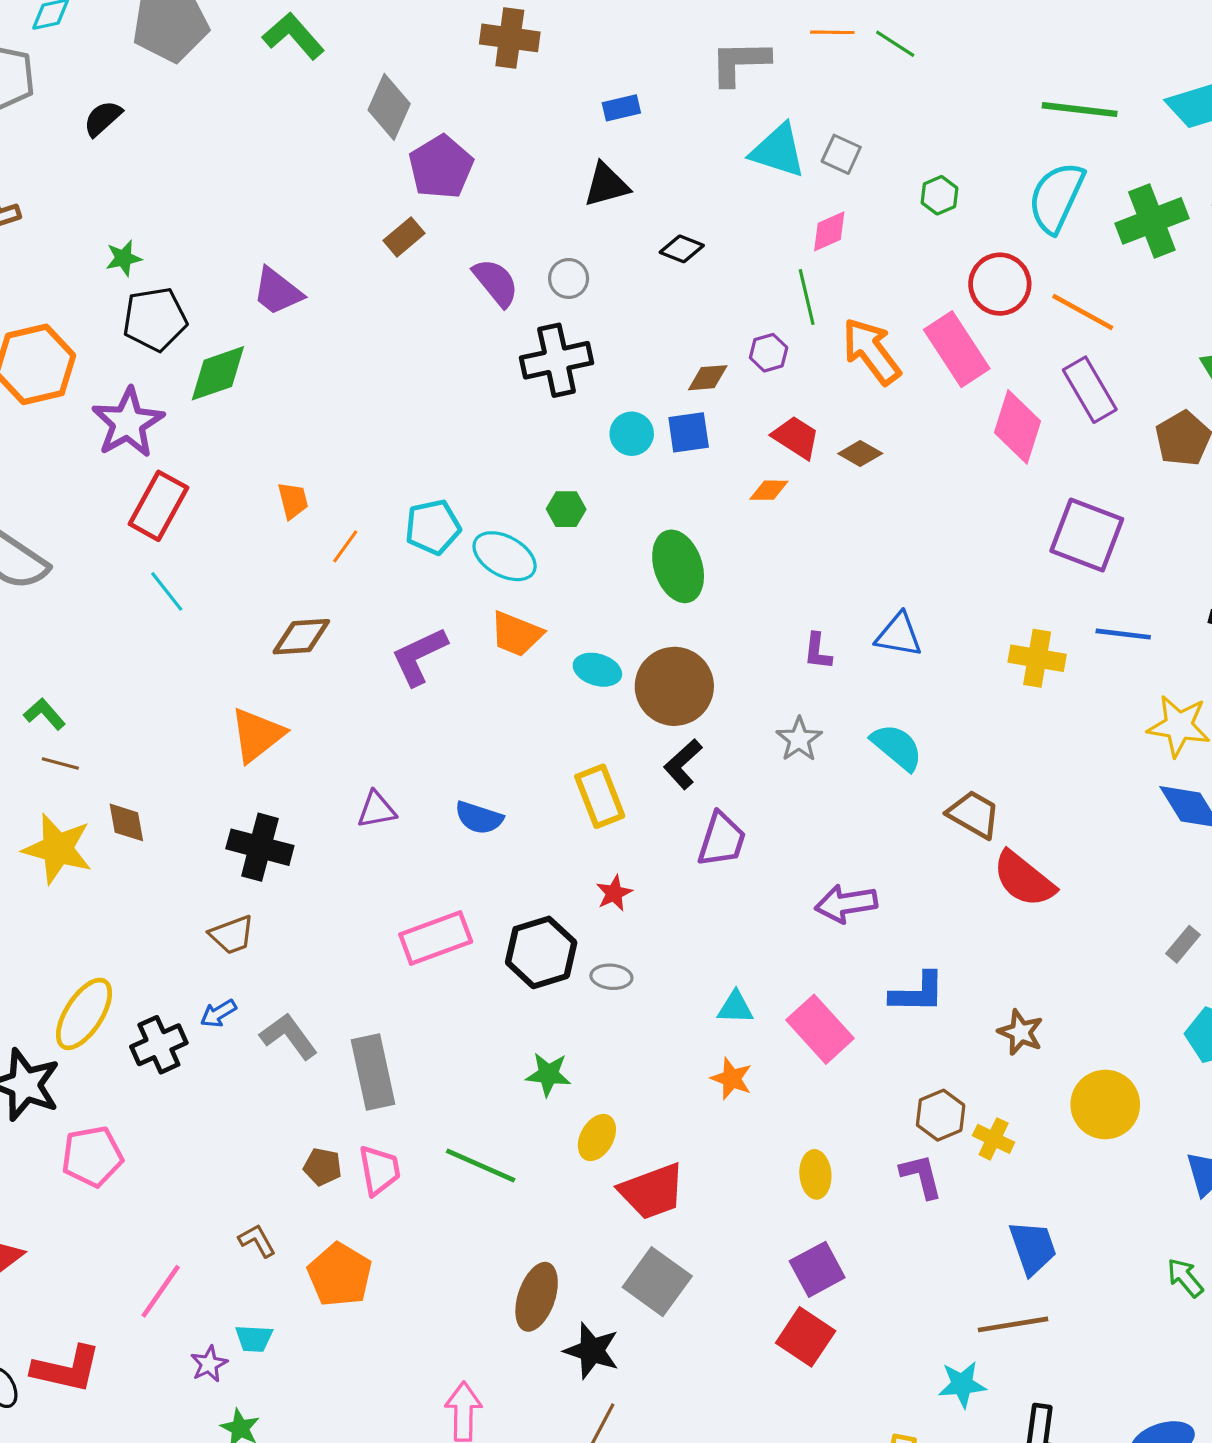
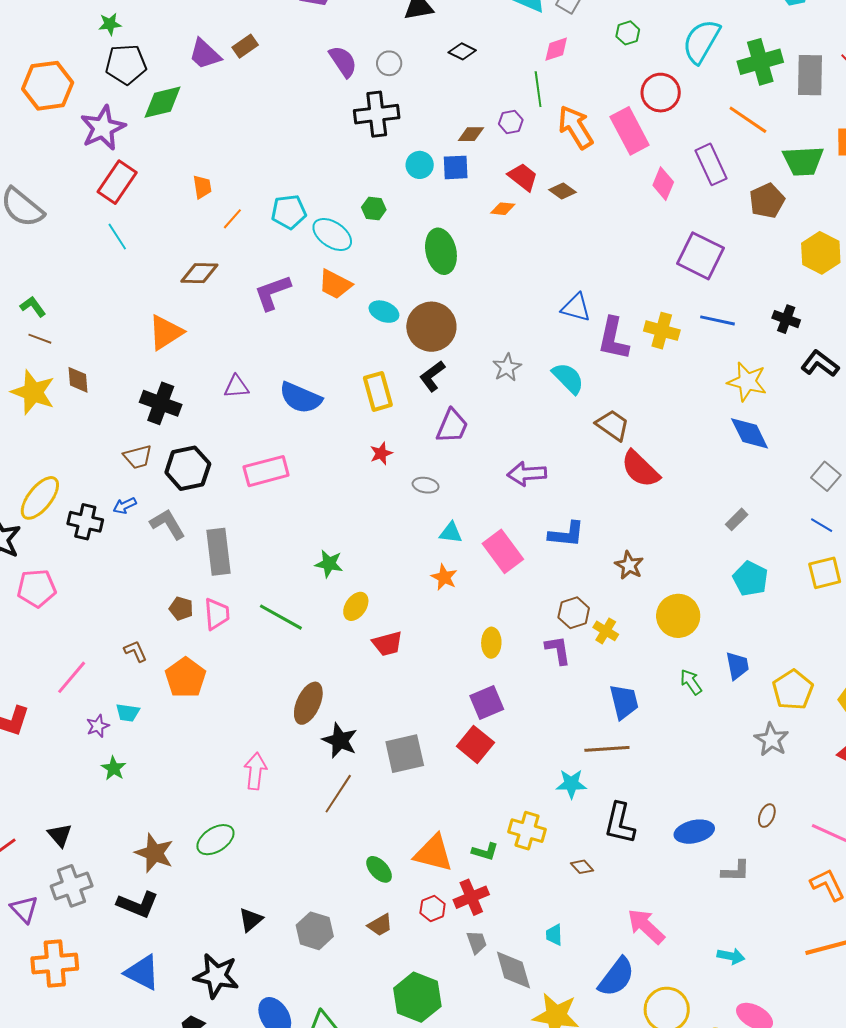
brown rectangle: (404, 237) -> (245, 46), moved
orange line: (1083, 312) -> (748, 120), moved
pink diamond: (1017, 427) -> (663, 184), size x0.7
purple L-shape: (818, 651) -> (613, 339), moved, size x1.8
blue semicircle: (479, 818) -> (301, 398), size x1.4
black hexagon: (541, 952) -> (188, 468), moved
gray ellipse: (611, 977) -> (426, 485), moved
black cross: (159, 1045) -> (85, 522), turned 32
red trapezoid: (652, 1191) -> (387, 644), size x0.7
green arrow: (1185, 1278) -> (691, 682), moved
gray square: (657, 1282) -> (405, 754), moved, turned 36

